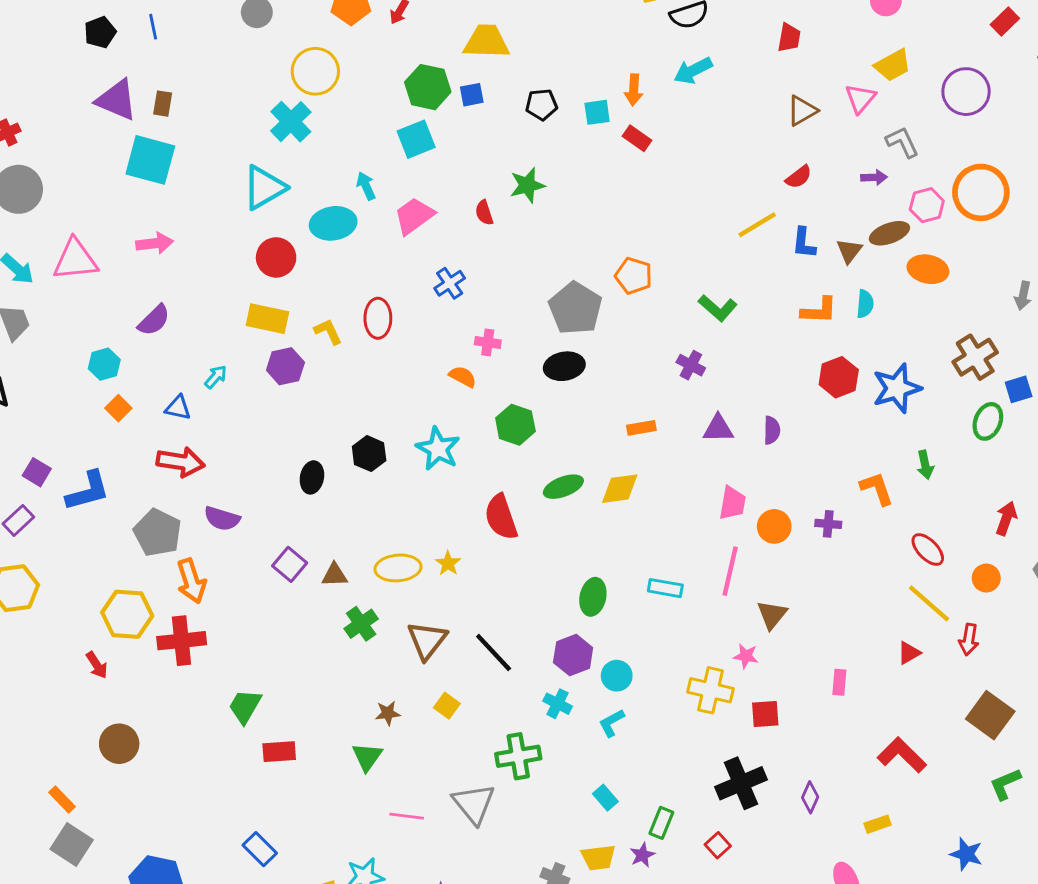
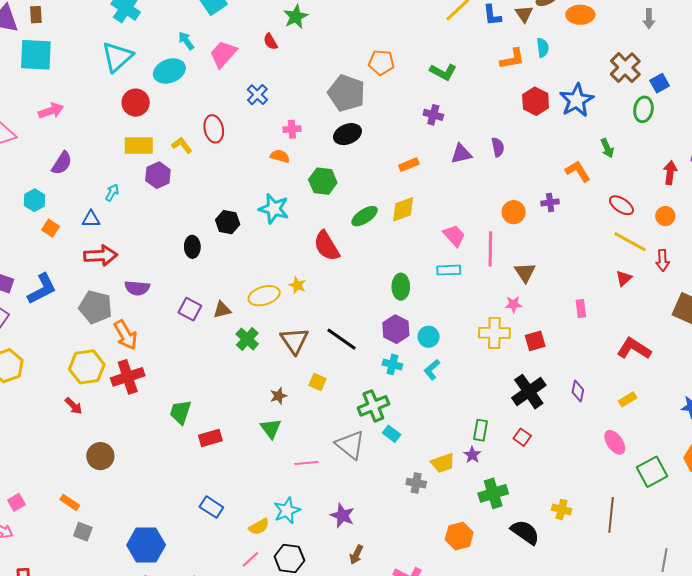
pink trapezoid: (732, 503) -> (454, 236), moved, turned -40
cyan rectangle: (605, 798) -> (392, 434), moved
gray square: (72, 845) -> (83, 532), size x0.7

